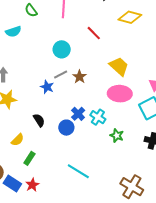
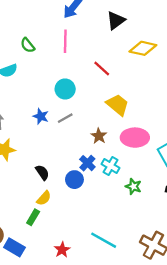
yellow trapezoid: (119, 66) -> (118, 105), moved
brown star: (79, 77) -> (99, 136), moved
blue star: (47, 87) -> (41, 116), moved
yellow semicircle: (18, 140) -> (44, 198), moved
cyan line: (78, 171) -> (104, 240), moved
red star: (32, 185) -> (62, 250), moved

